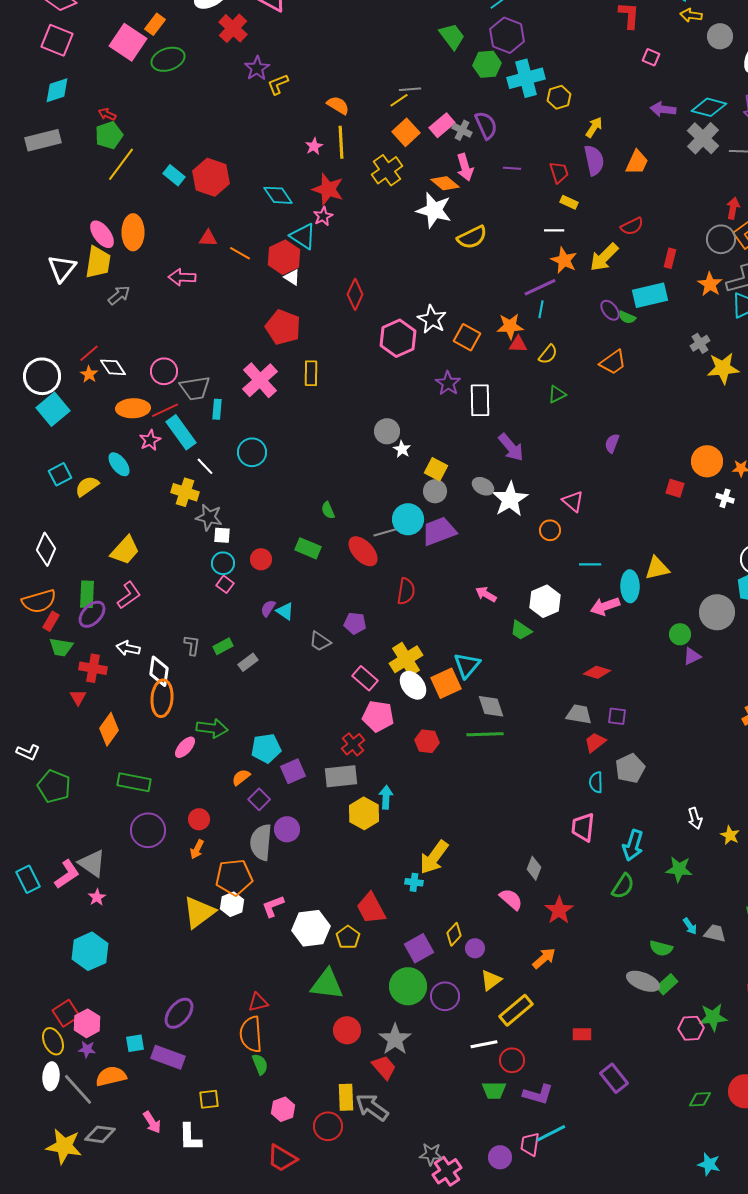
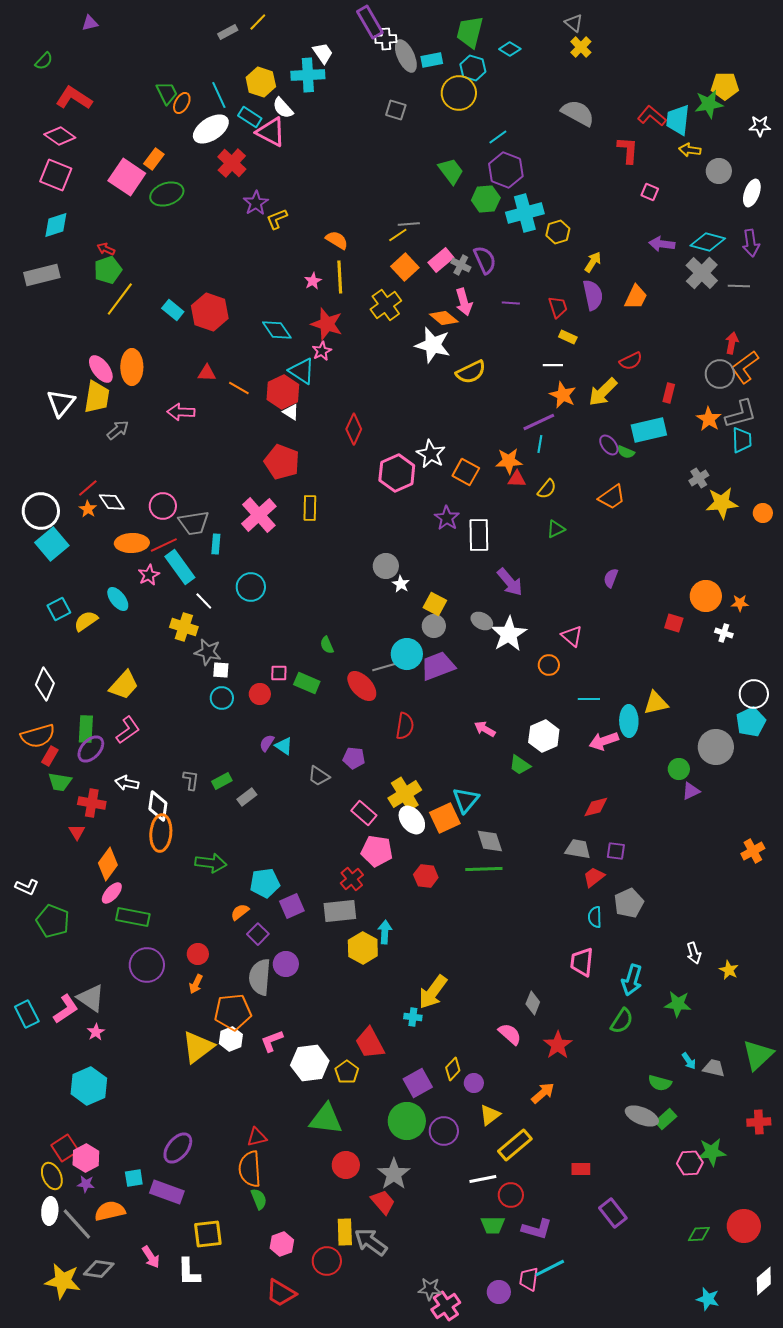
pink square: (225, 584) -> (279, 673), moved, turned -36
red diamond: (597, 672) -> (596, 807), turned -32
pink ellipse: (185, 747) -> (112, 893), moved
yellow square: (209, 1099) -> (208, 1234), size x1.4

